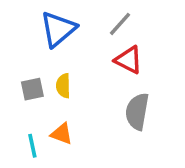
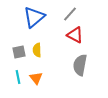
orange triangle: (62, 134) -> (36, 78), turned 32
cyan line: (32, 146) -> (18, 77), moved

